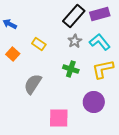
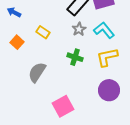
purple circle: (94, 102) -> (109, 90), moved
pink square: (59, 118) -> (63, 106), turned -30

